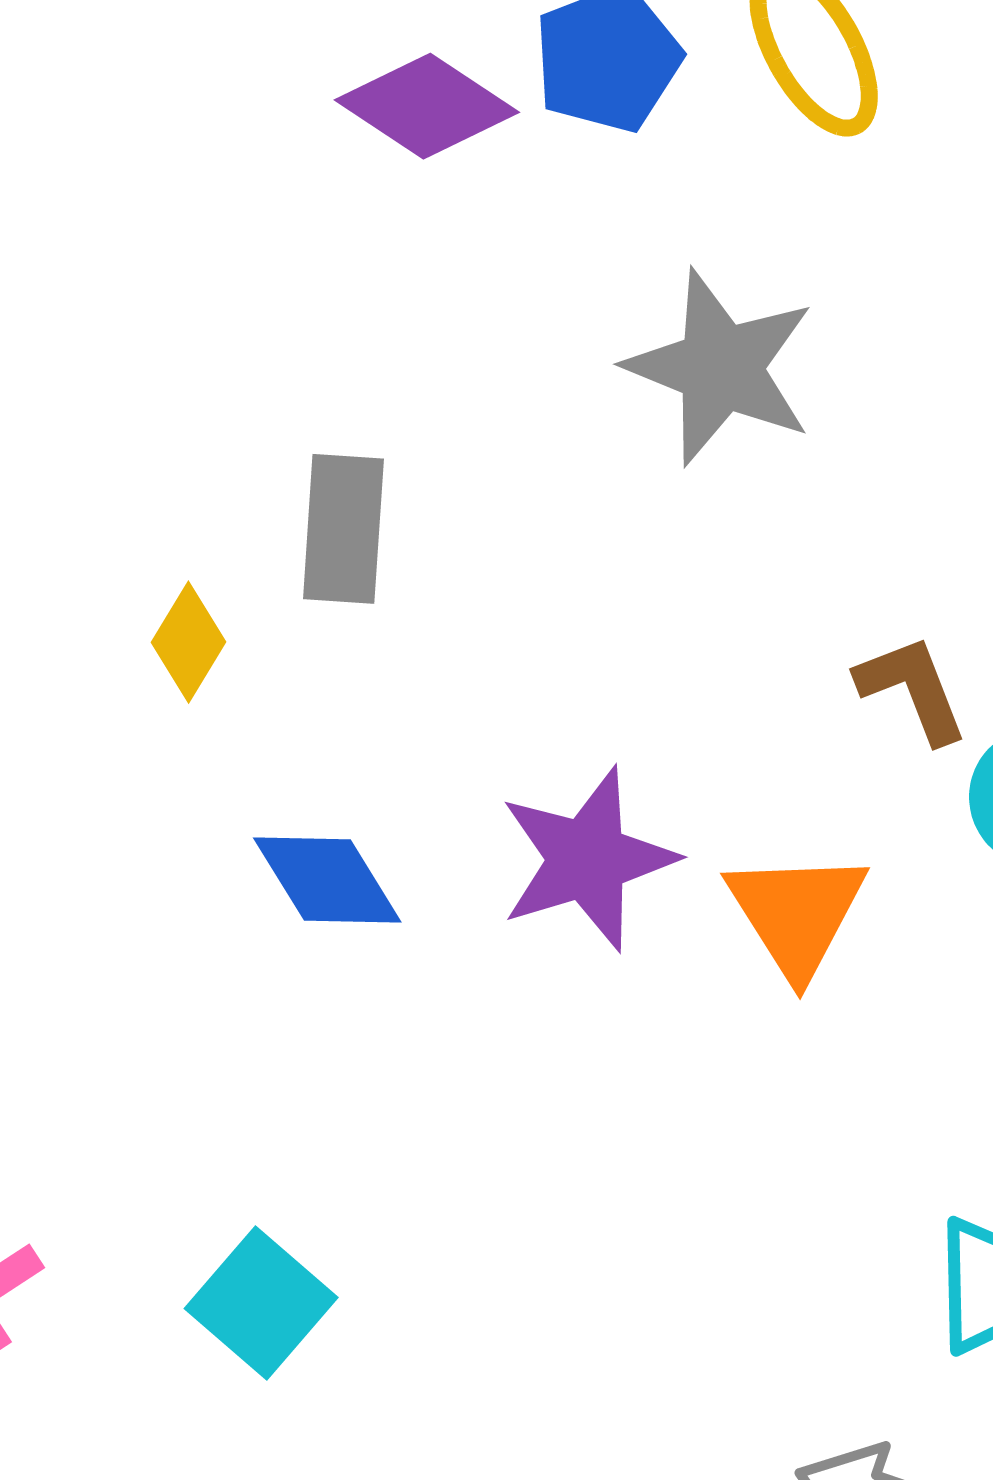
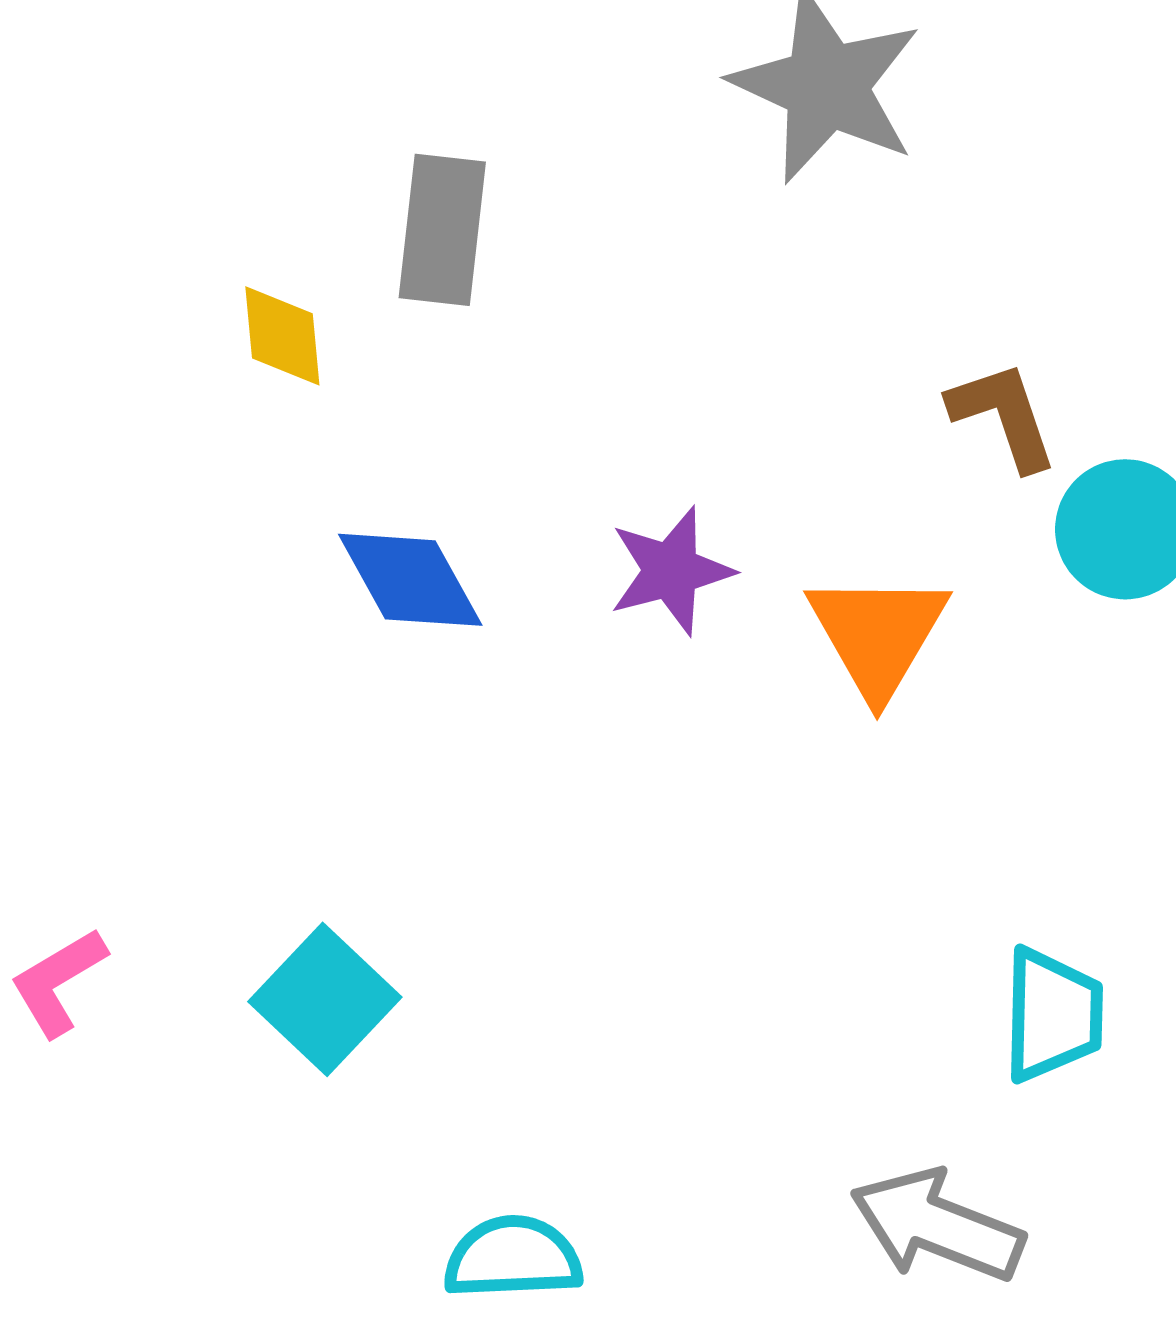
yellow diamond: (188, 642) -> (282, 336), turned -39
purple star: (587, 859) -> (671, 571), size x0.7

